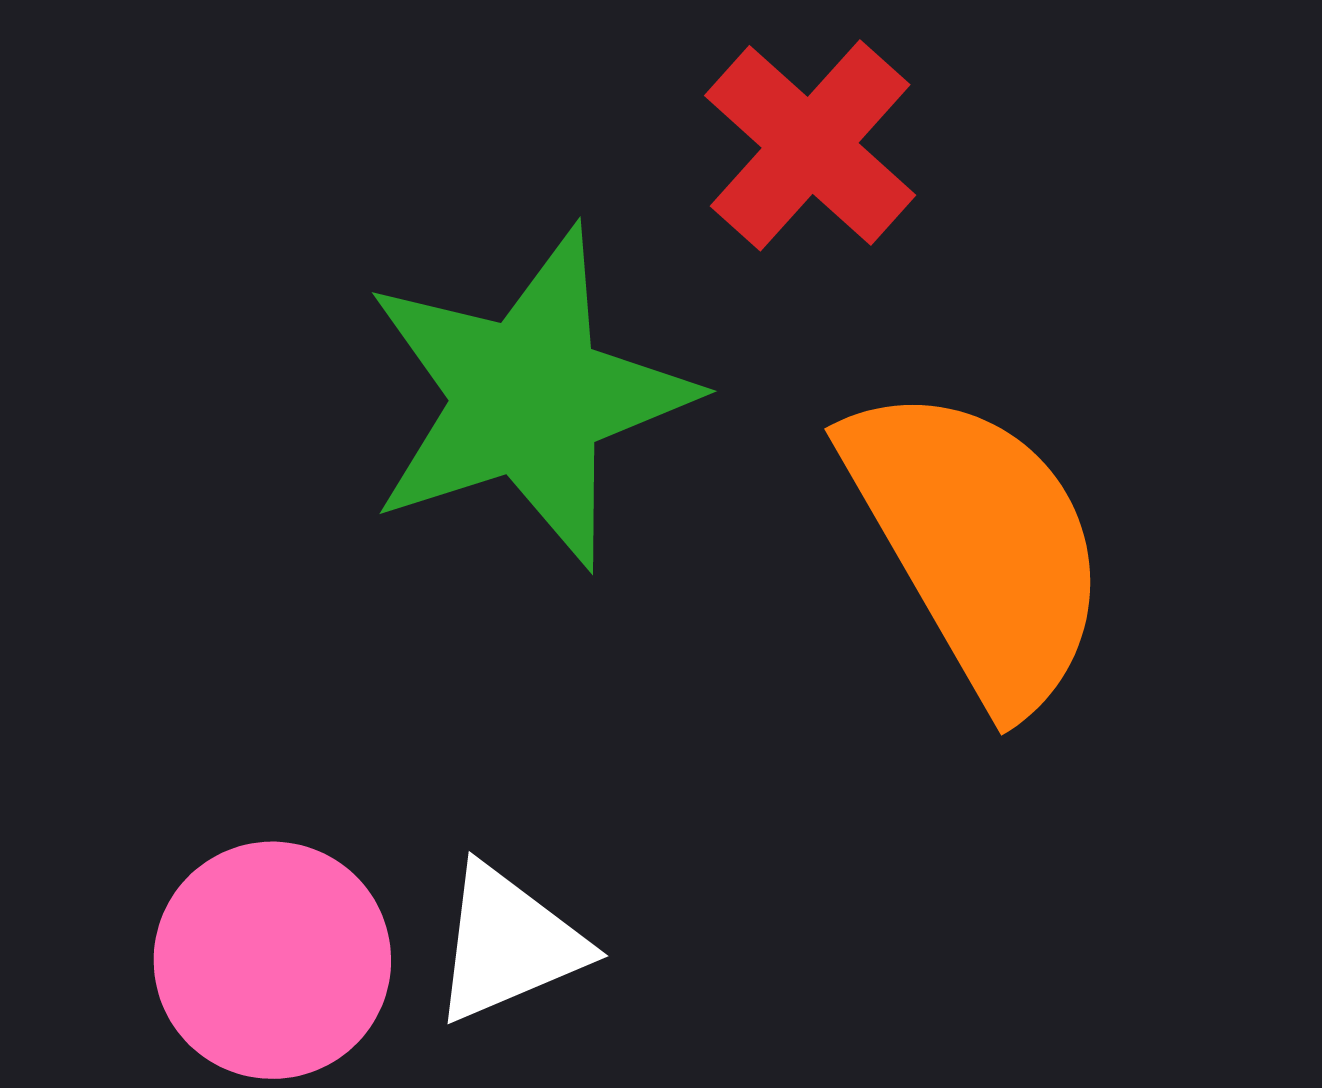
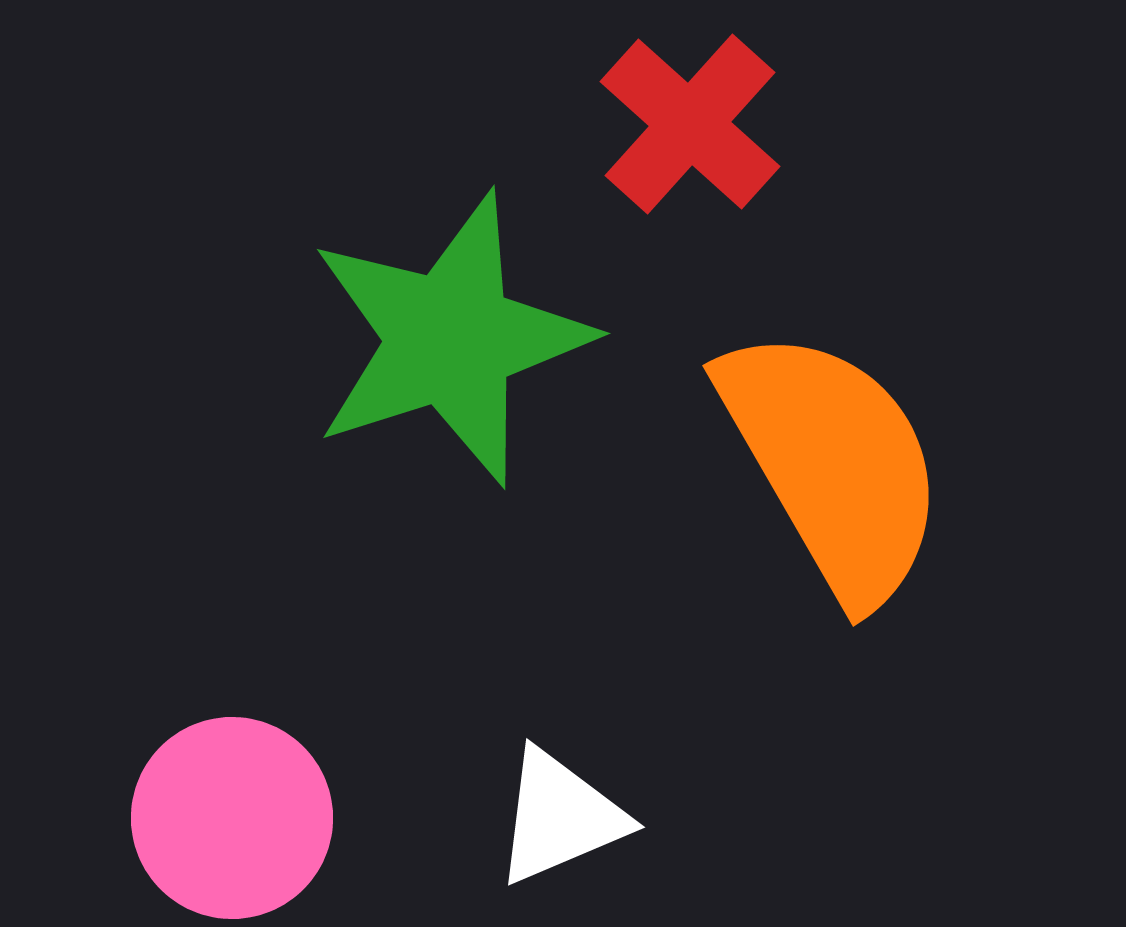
white triangle: (508, 944) -> (560, 817), moved

